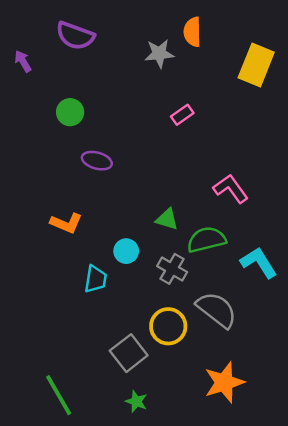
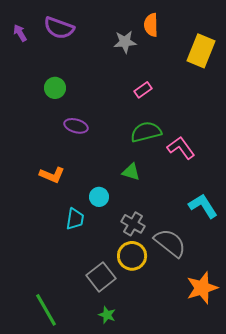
purple arrow: (23, 61) -> (20, 33), moved
green semicircle: (206, 240) -> (146, 132), moved
gray cross: (172, 269) -> (133, 224), moved
orange star: (224, 382) -> (202, 288), moved

